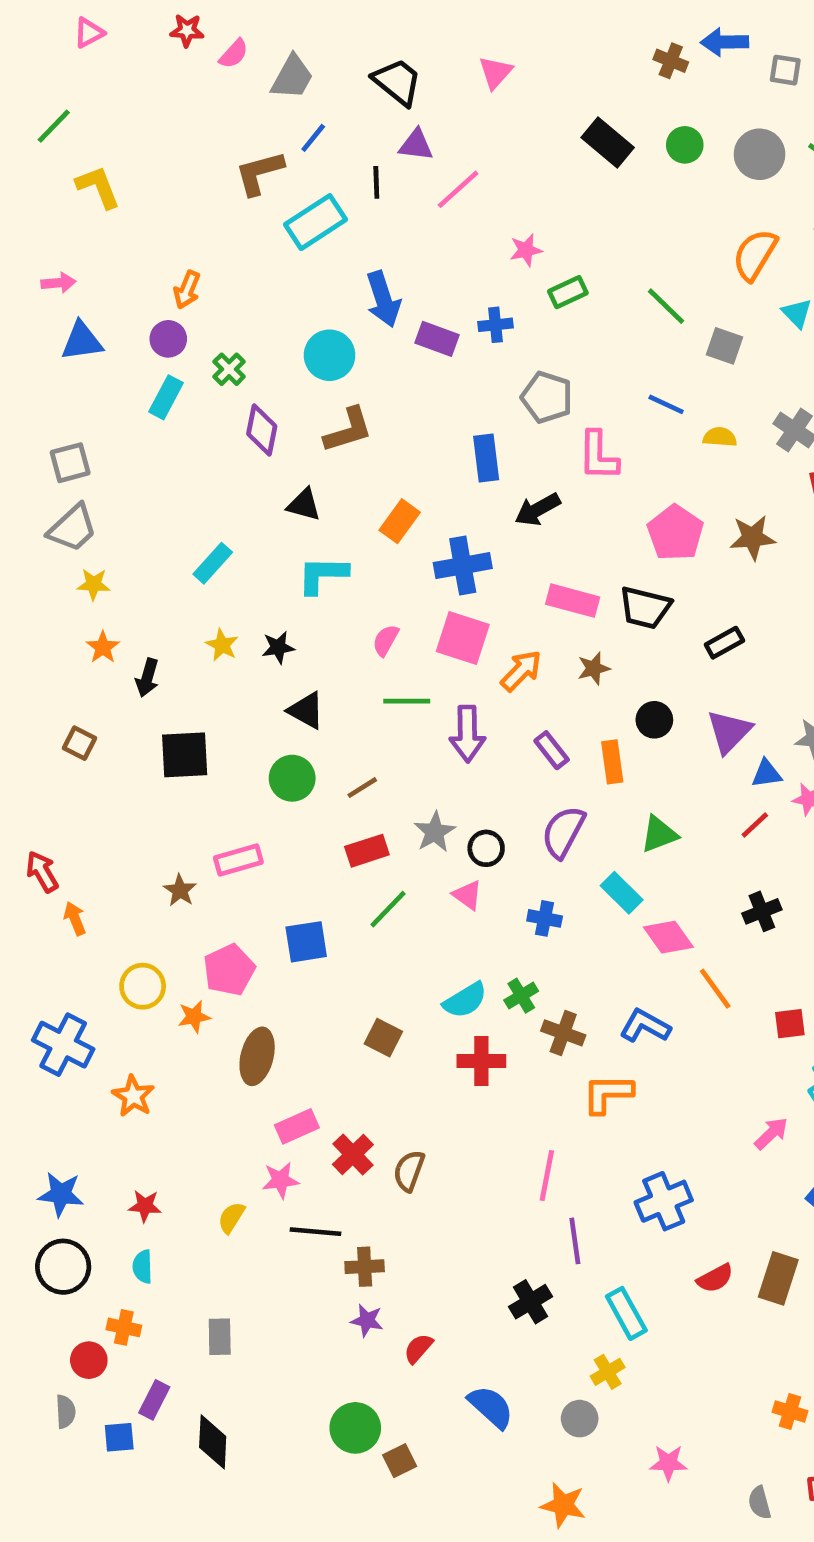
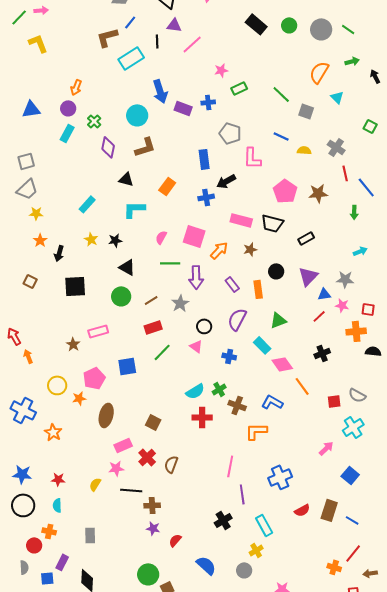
pink arrow: (58, 283) -> (41, 10), moved
blue cross: (463, 566) -> (206, 197), moved, size x0.7
gray star: (435, 832) -> (180, 303), moved
brown square: (383, 1038) -> (153, 422), moved

